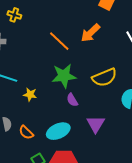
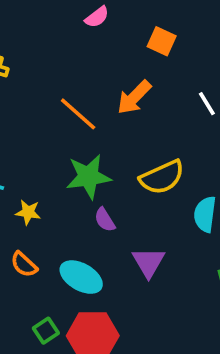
cyan ellipse: (58, 131) -> (81, 277), turned 55
orange semicircle: (26, 132) -> (24, 264), moved

